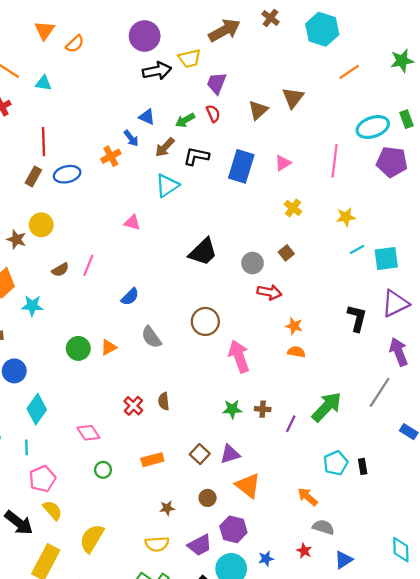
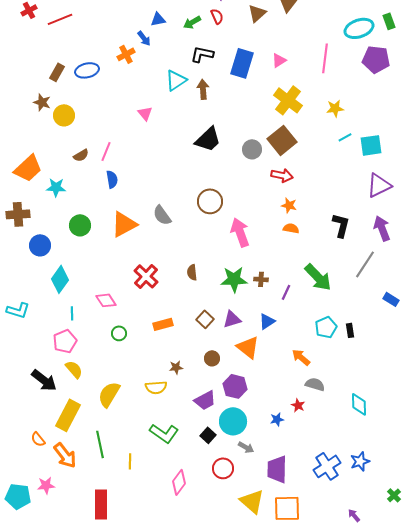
blue triangle: (147, 117) -> (158, 19), turned -35
red line: (43, 142) -> (60, 19), moved, turned 70
brown arrow: (165, 147) -> (203, 89), moved, turned 132
yellow cross: (293, 208) -> (288, 100), size x1.8
pink triangle: (132, 223) -> (145, 113), turned 35
brown star: (16, 239) -> (42, 102), moved
brown square: (286, 253) -> (282, 140), size x2.0
red arrow: (269, 292) -> (282, 175), moved
blue semicircle: (130, 297) -> (112, 179), moved, turned -54
black L-shape: (357, 318) -> (341, 225), moved
orange triangle: (109, 347) -> (124, 224), size x1.8
green circle: (78, 348) -> (80, 225), moved
brown semicircle: (164, 401) -> (192, 272), moved
red cross: (133, 406) -> (146, 276), size x1.4
green arrow: (327, 407) -> (318, 277), turned 92
green star: (232, 409) -> (234, 279), size x1.5
cyan line: (27, 447) -> (72, 313), moved
yellow semicircle: (157, 544) -> (156, 387), moved
cyan diamond: (401, 550) -> (359, 404), moved
blue star: (266, 559) -> (277, 419), moved
blue triangle: (344, 560) -> (267, 321), moved

